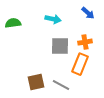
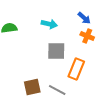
orange cross: (85, 42) -> (87, 36), moved, turned 32

